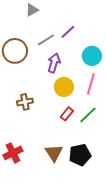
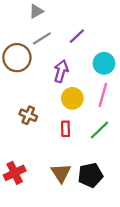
gray line: (46, 40) -> (42, 38), moved
brown cross: (25, 102) -> (28, 115), turned 35
red rectangle: (67, 114) -> (66, 129), moved, turned -40

